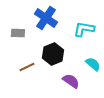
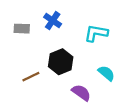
blue cross: (46, 18) -> (53, 21), size x0.7
gray rectangle: (18, 33) -> (22, 29), moved

